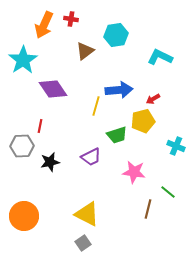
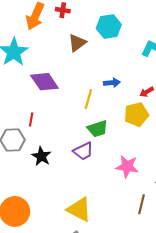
blue arrow: (119, 90) -> (112, 83), size x0.6
green trapezoid: (117, 135) -> (98, 129), moved
black star: (50, 162) -> (41, 156), turned -30

